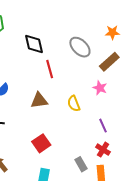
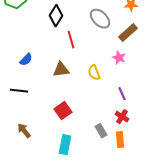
black diamond: (34, 44) -> (56, 16), turned 45

